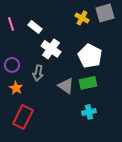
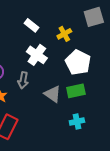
yellow cross: (82, 18) -> (64, 34), moved, turned 32
white rectangle: (35, 27) -> (32, 25), moved

